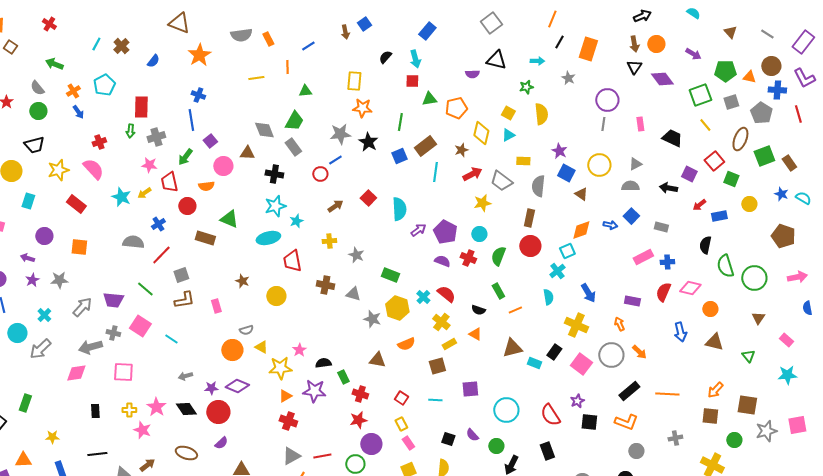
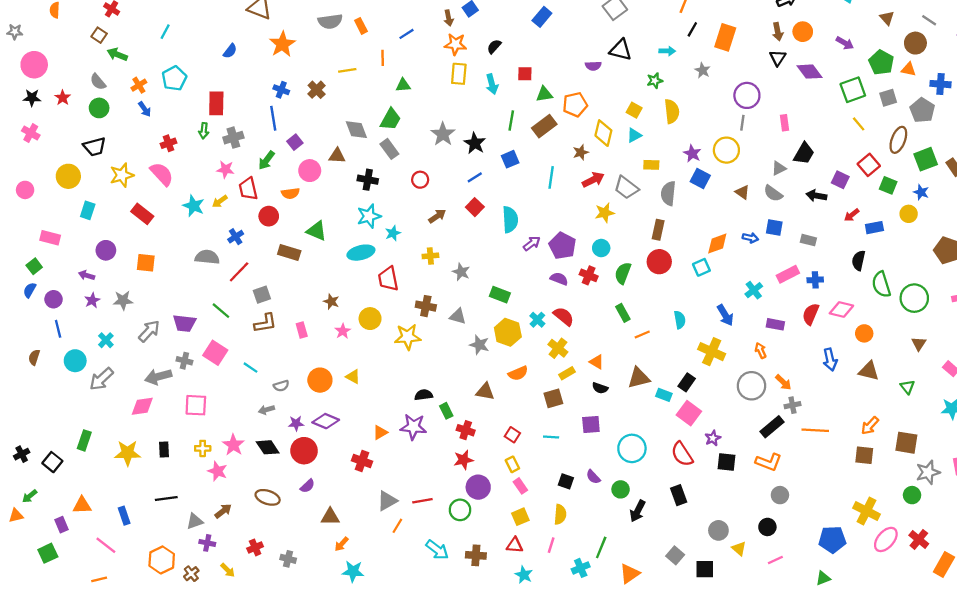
brown cross: (121, 46) -> (317, 90), moved
brown square: (10, 47) -> (99, 35), moved
cyan arrow: (415, 59) -> (492, 84), moved
brown circle: (771, 66) -> (915, 43), moved
green pentagon: (725, 71) -> (881, 62), turned 30
orange star: (362, 108) -> (455, 44), moved
gray star: (340, 134) -> (443, 134), turned -30
black trapezoid: (672, 138) -> (804, 154), moved, turned 95
brown rectangle: (425, 146) -> (544, 126), moved
blue line: (335, 160) -> (475, 177), moved
yellow circle: (599, 165) -> (726, 150), moved
gray semicircle: (630, 186) -> (773, 193), turned -144
brown triangle: (581, 194) -> (742, 192), moved
blue star: (781, 194) -> (921, 192), moved
blue square: (631, 216) -> (774, 228), turned -35
cyan cross: (557, 271) -> (754, 290), moved
black semicircle: (478, 310) -> (600, 388), moved
gray semicircle: (246, 330) -> (281, 386), moved
pink star: (299, 350) -> (343, 331), moved
pink square: (581, 364) -> (689, 413), moved
yellow star: (280, 368) -> (408, 337), moved
red cross: (288, 421) -> (362, 461), moved
yellow star: (52, 437) -> (128, 453), moved, size x1.6
gray cross: (675, 438) -> (792, 405), moved
green circle: (734, 440) -> (912, 495), moved

